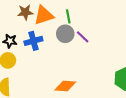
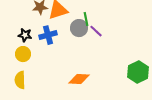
green line: (68, 16) -> (86, 19), moved

